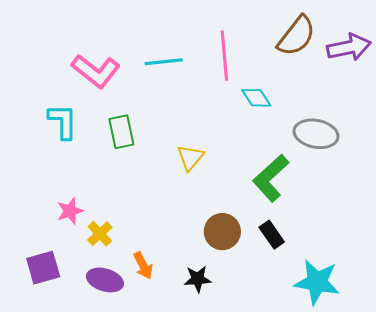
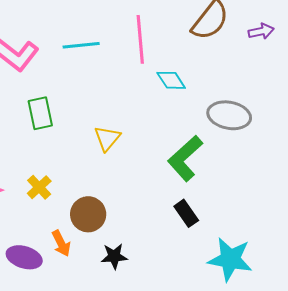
purple arrow: (349, 47) -> (261, 31), size x0.6
brown circle: (222, 232) -> (88, 214), moved
yellow cross: (100, 234) -> (39, 187), moved

